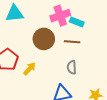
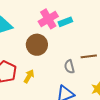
cyan rectangle: (77, 22) -> (65, 22), turned -32
brown line: (72, 42) -> (89, 56), moved

